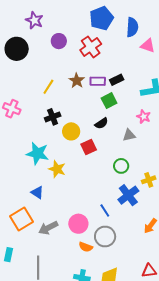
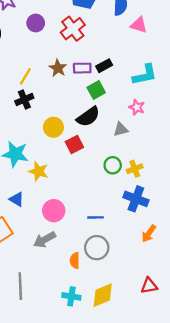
black cross: (53, 117) -> (24, 100), moved
black semicircle: (101, 123) -> (88, 117), size x1.5
yellow cross: (149, 180) -> (135, 169), moved
blue cross: (128, 195) -> (136, 199), moved, turned -30
blue line: (105, 210) -> (95, 217), turned -56
pink circle: (78, 224) -> (54, 211), moved
gray arrow: (48, 228) -> (45, 240), moved
orange semicircle: (86, 247) -> (75, 260), turned 72

